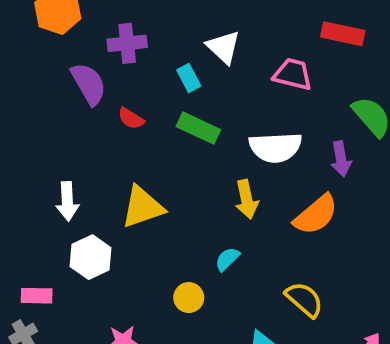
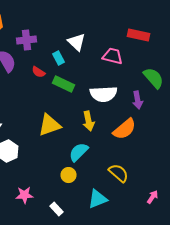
red semicircle: (131, 118) -> (38, 72), moved
yellow triangle: (143, 207) -> (50, 125), moved
cyan semicircle: (227, 259) -> (78, 152), size x1.5
yellow circle: (189, 298) -> (68, 175), moved

